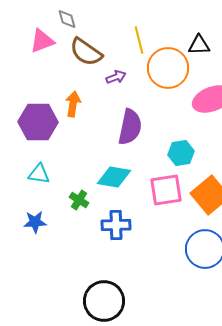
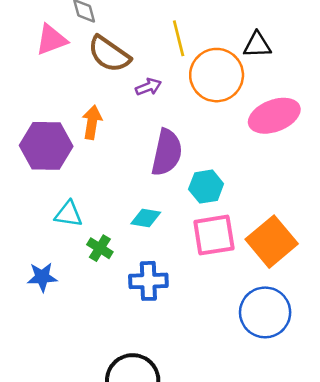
cyan hexagon: (181, 153) -> (206, 187), moved
cyan triangle: (39, 174) -> (68, 214), moved
cyan diamond: (114, 177) -> (146, 218), size x0.7

